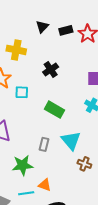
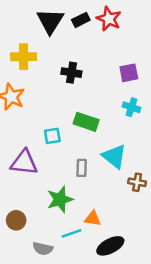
black triangle: (42, 27) -> (50, 21), size x1.6
black cross: (51, 70) -> (71, 73), turned -35
cyan square: (22, 92) -> (52, 136), moved

